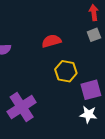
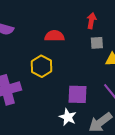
red arrow: (94, 13) -> (91, 21), moved
yellow hexagon: (66, 71) -> (42, 66), moved

